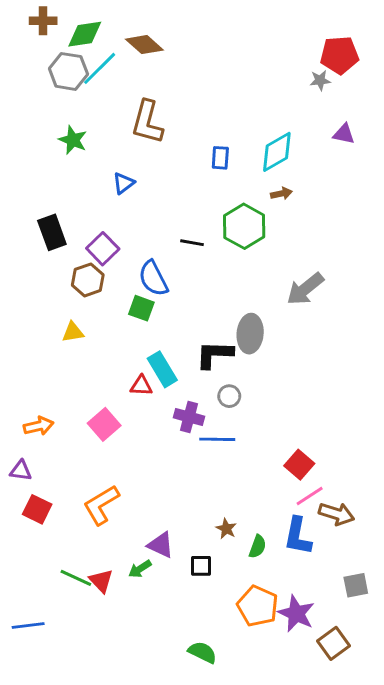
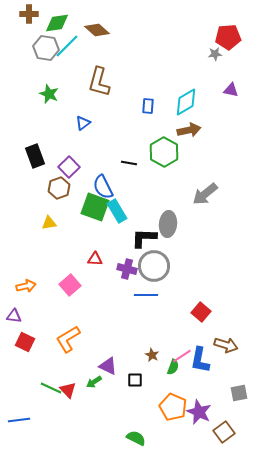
brown arrow: (281, 194) -> (189, 130), size x1.6
green square: (141, 308) -> (95, 207), size x1.6
cyan rectangle: (162, 369) -> (117, 211), moved
gray circle: (229, 396) -> (154, 266), size x2.0
purple cross: (189, 417) -> (127, 269), moved
pink line: (310, 496) -> (182, 356), moved

